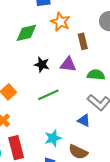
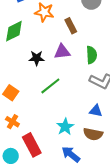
green semicircle: (96, 75) -> (92, 55), turned 96
blue triangle: (84, 120) -> (96, 111), moved

